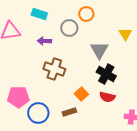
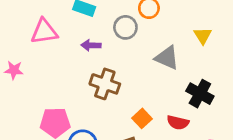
gray triangle: (99, 50) -> (167, 58), turned -36
black cross: (106, 74) -> (200, 94), moved

